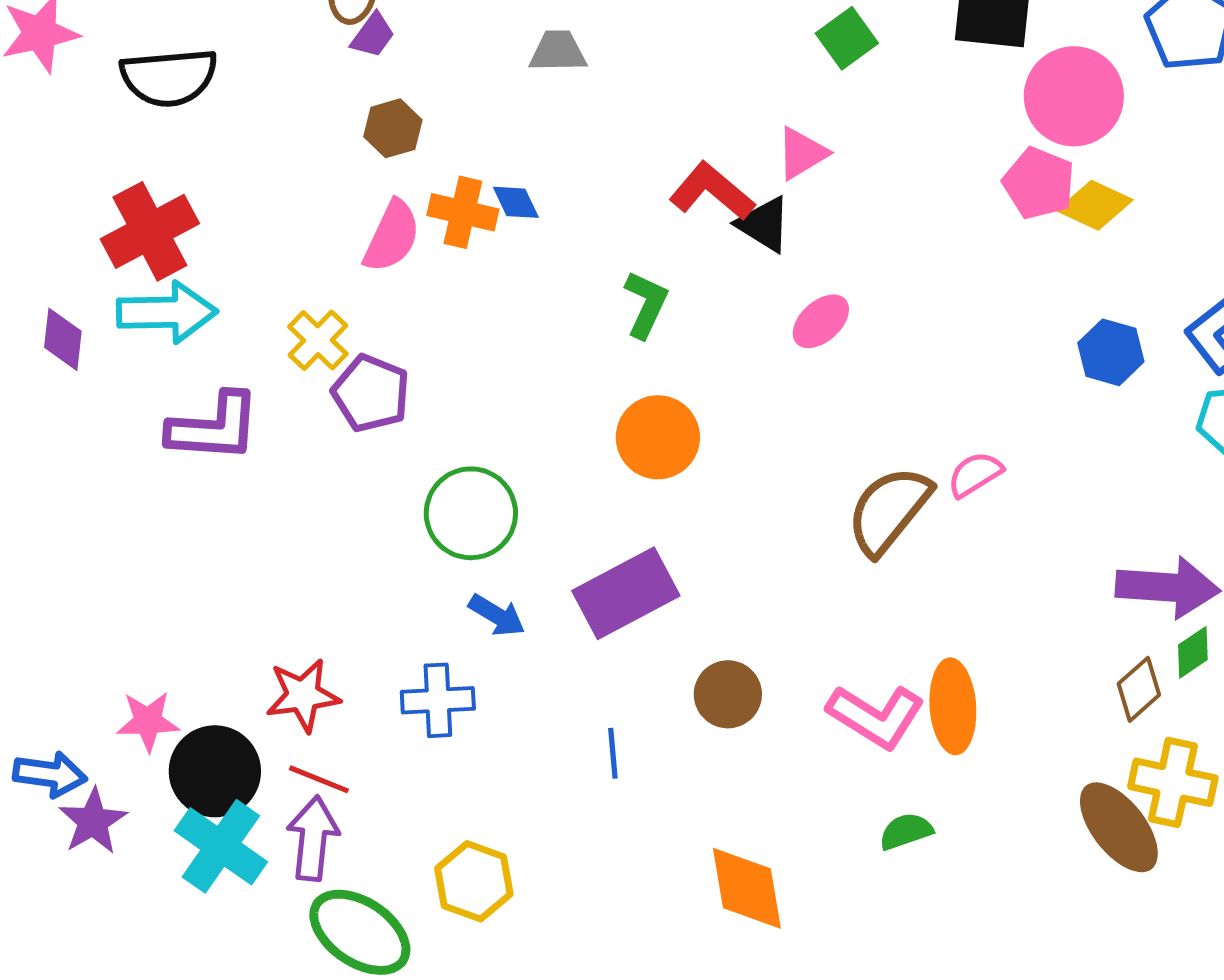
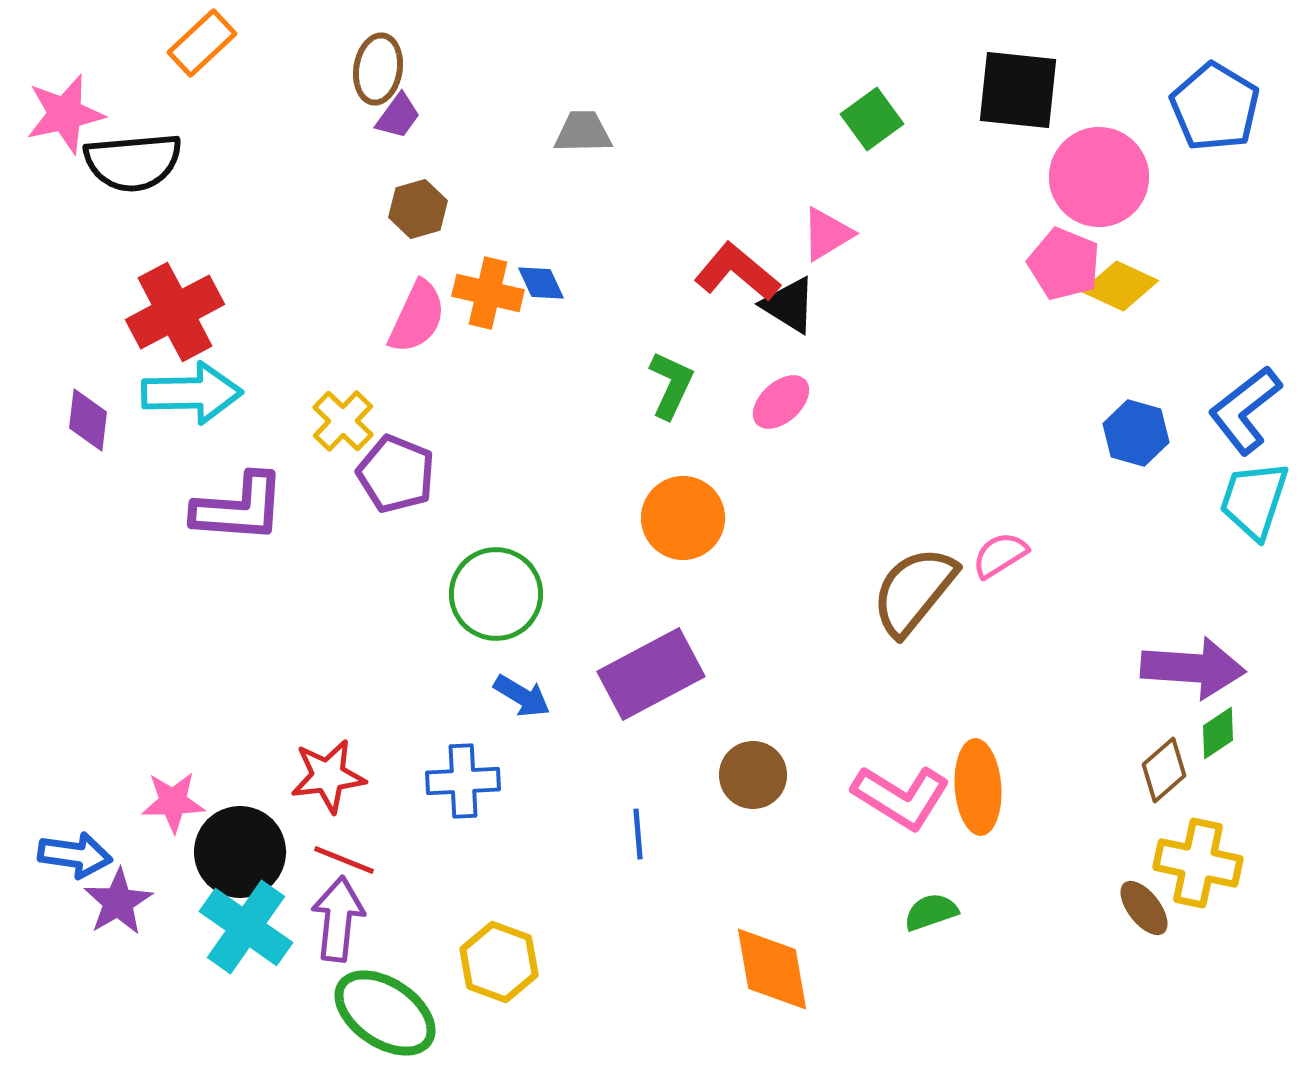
black semicircle: (169, 77) -> (133, 162), moved
pink ellipse: (821, 321) -> (781, 402), moved
brown ellipse: (1119, 827) -> (1144, 908), size x0.6

